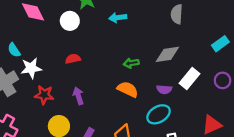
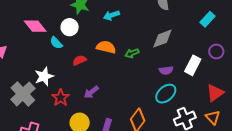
cyan semicircle: (14, 50) -> (56, 43), moved
white rectangle: (190, 78) -> (193, 65), moved
orange semicircle: (128, 89) -> (106, 47), moved
red star: (44, 95) -> (61, 98), turned -30
purple arrow: (78, 96) -> (91, 92), turned -98

